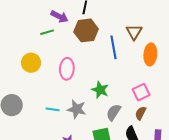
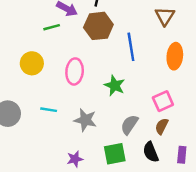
brown triangle: (134, 32) -> (165, 16), moved
green star: (100, 90) -> (115, 85), moved
cyan line: (53, 109) -> (49, 110), moved

